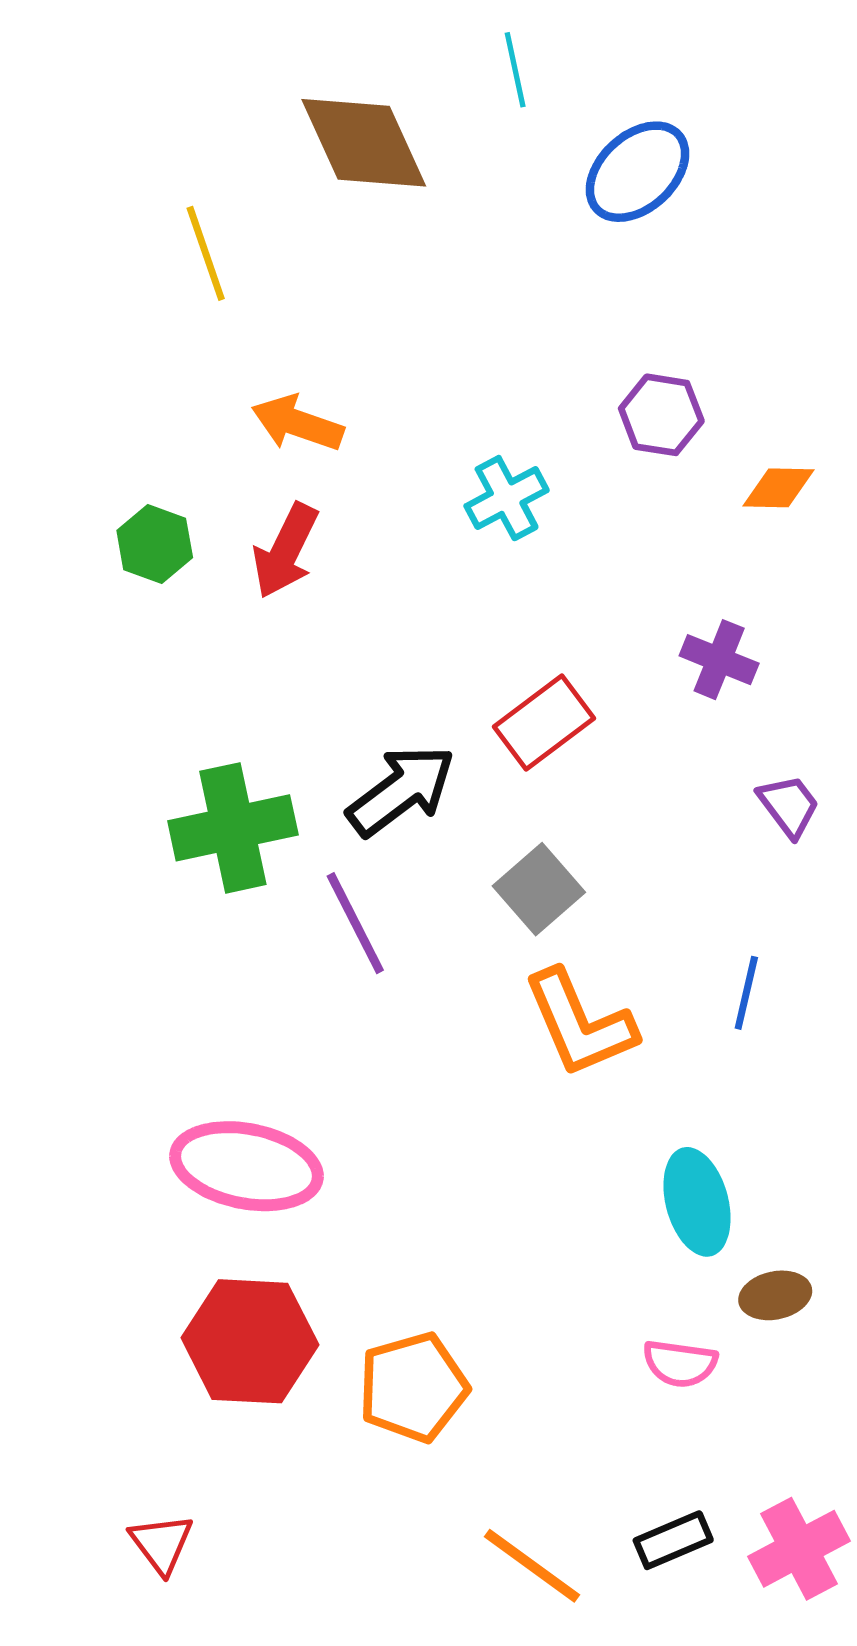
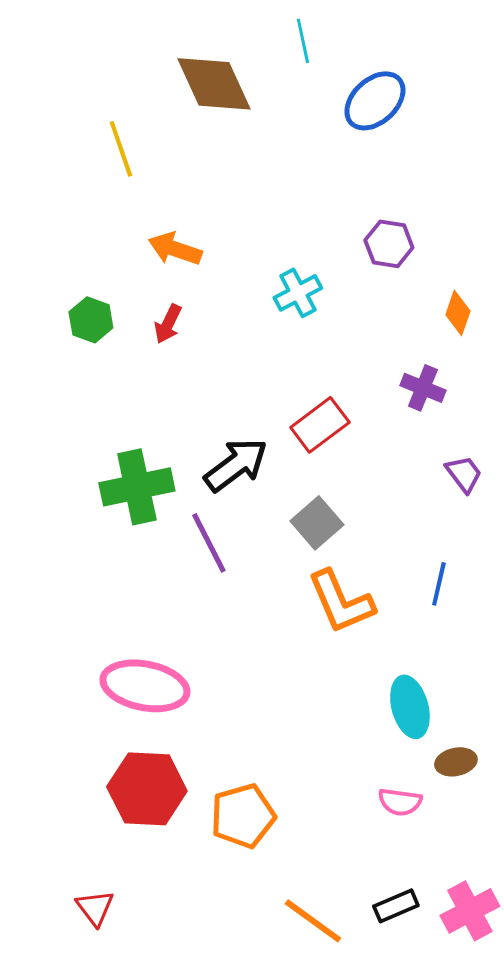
orange diamond: (779, 488) -> (458, 313), moved, turned -72
red arrow: (286, 551) -> (168, 324), size x0.7

